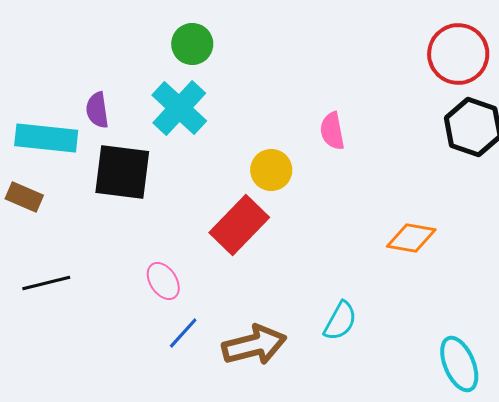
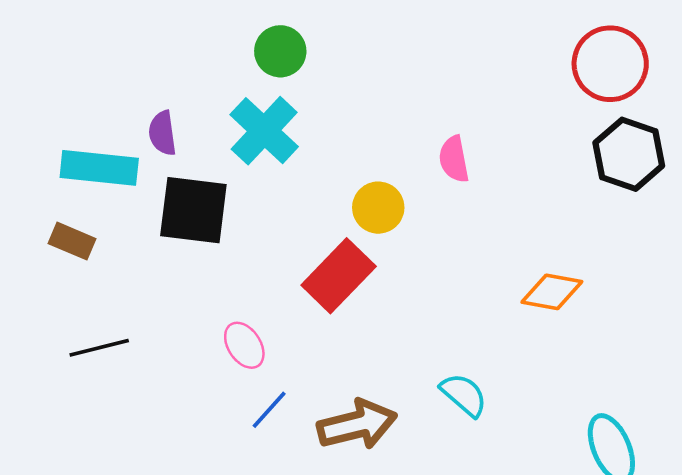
cyan semicircle: (340, 321) -> (464, 395), turned -78

